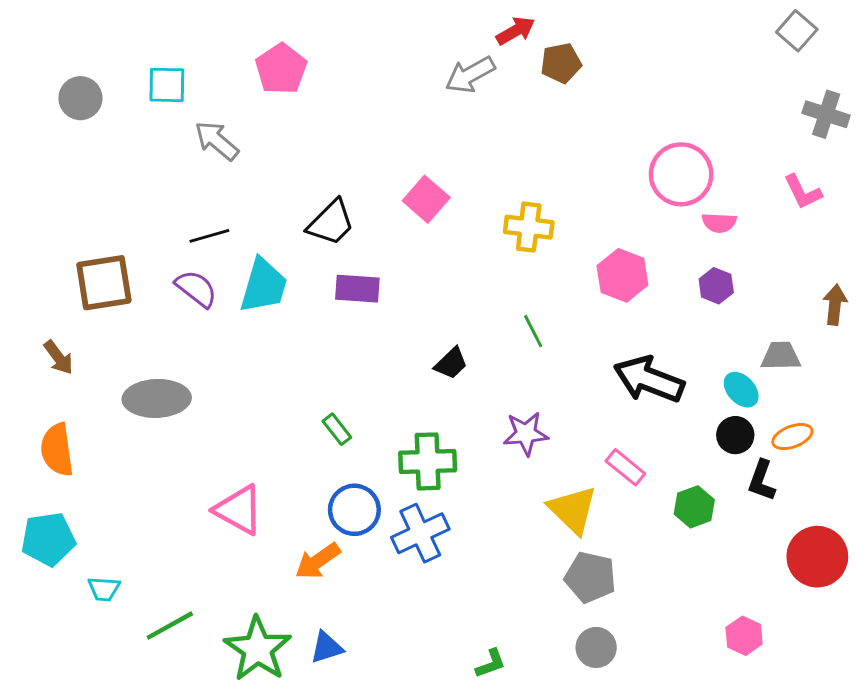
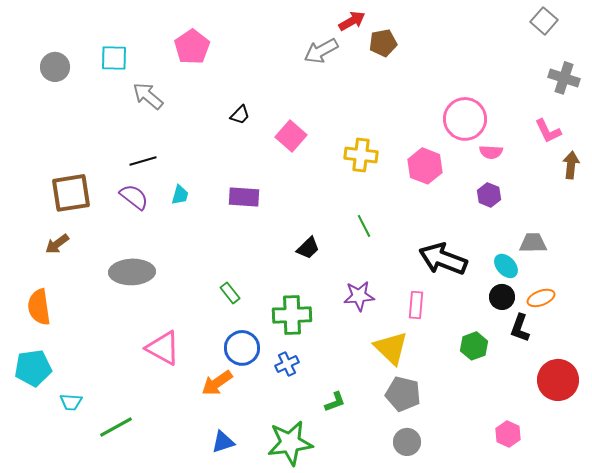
black trapezoid: (331, 223) -> (240, 115), moved, size x0.6
pink hexagon: (622, 275) -> (425, 166), moved
cyan trapezoid: (264, 286) -> (180, 195), size x0.5
brown arrow: (835, 305) -> (571, 165), moved
brown arrow: (58, 357) -> (57, 244), moved, turned 90
gray ellipse: (157, 398) -> (132, 272), moved
pink rectangle: (625, 467) -> (416, 305), moved, turned 56
blue cross: (420, 533) -> (287, 364), size x0.6
green star: (258, 649) -> (290, 443), moved, turned 30
green L-shape: (491, 664) -> (335, 402), moved

